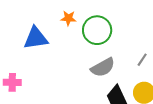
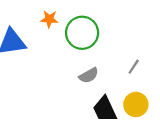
gray semicircle: (103, 67) -> (89, 75), size x0.7

